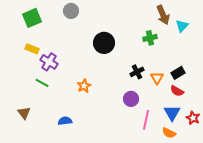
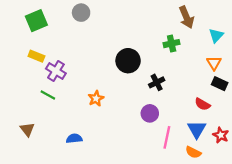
cyan triangle: (182, 26) -> (216, 35), moved
black circle: (104, 43) -> (128, 61), moved
black rectangle: (178, 73) -> (220, 84), moved, turned 56
orange triangle: (157, 78) -> (214, 63), moved

